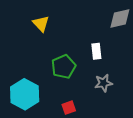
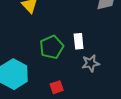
white rectangle: (96, 51) -> (79, 41), moved

